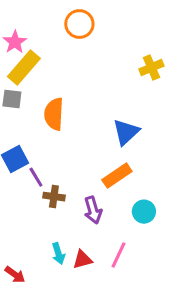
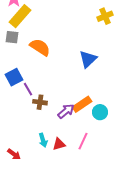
orange semicircle: (54, 114) -> (40, 47), turned 120
orange rectangle: (117, 176) -> (82, 104), moved
purple arrow: (93, 210) -> (66, 111), turned -114

